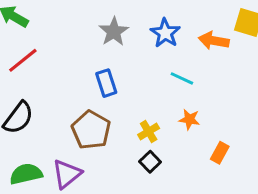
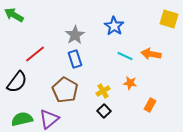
gray star: (114, 32) -> (75, 35), moved
orange arrow: (214, 41) -> (151, 54), moved
red line: (23, 60) -> (35, 54), moved

